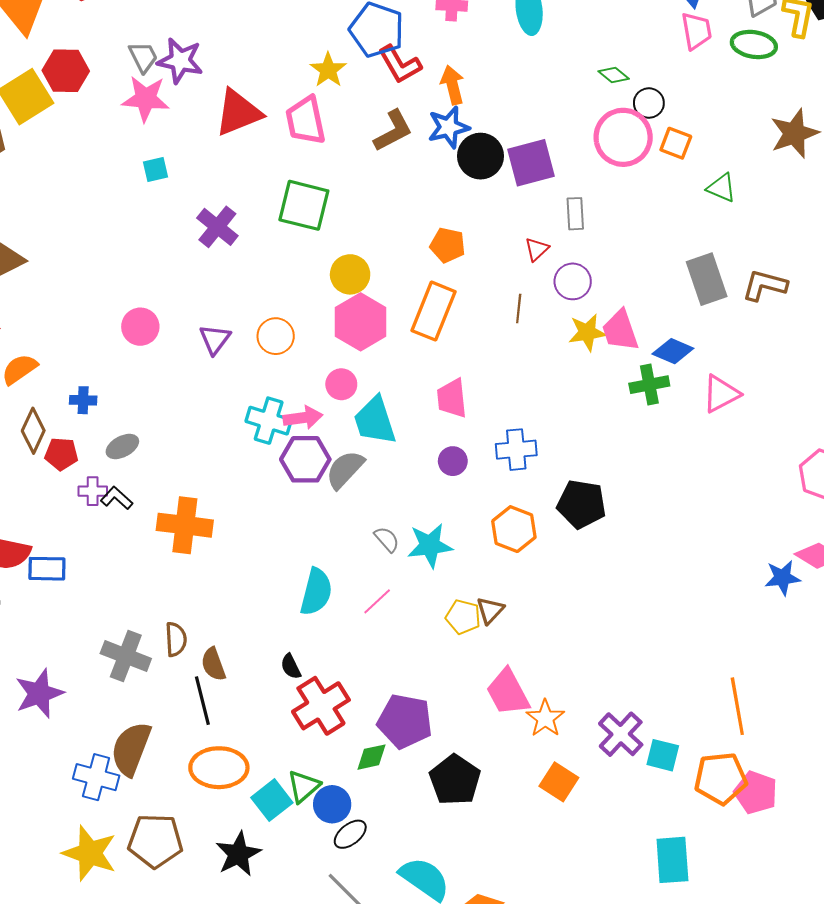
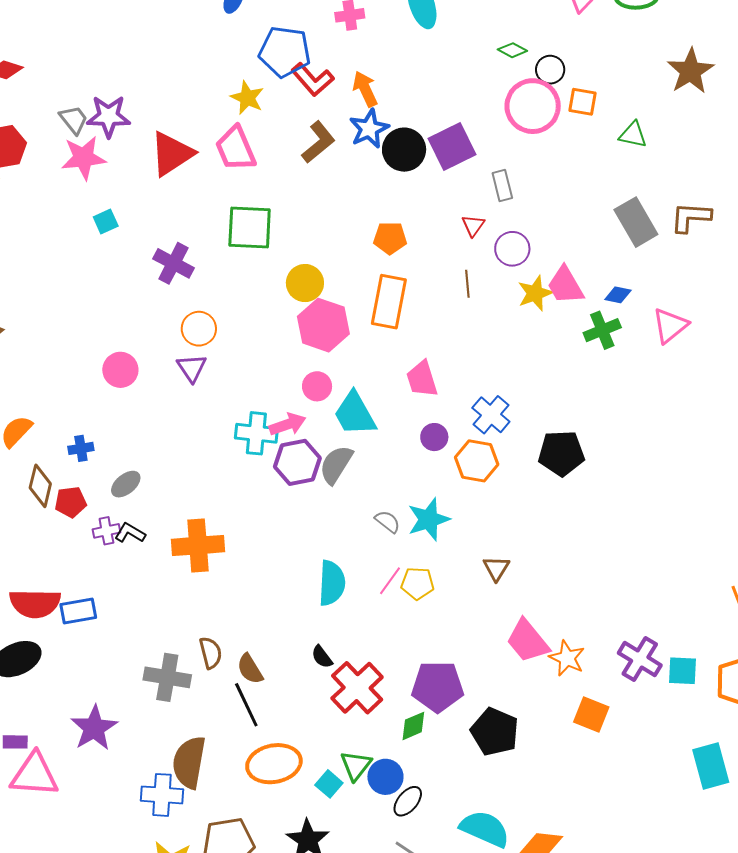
orange circle: (276, 336) -> (199, 329), moved
blue diamond: (673, 351) -> (618, 295), size x0.7
blue cross: (516, 450) -> (491, 415), turned -33
orange hexagon: (514, 529) -> (477, 461), moved
yellow pentagon: (463, 617) -> (417, 583), moved
cyan square: (272, 800) -> (329, 784), size x0.7

